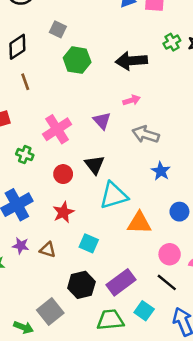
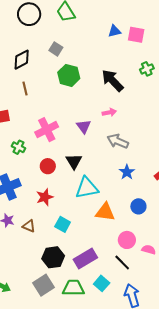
black arrow: (131, 61) -> (112, 81), turned 45
gray square: (50, 312) -> (44, 285), moved

